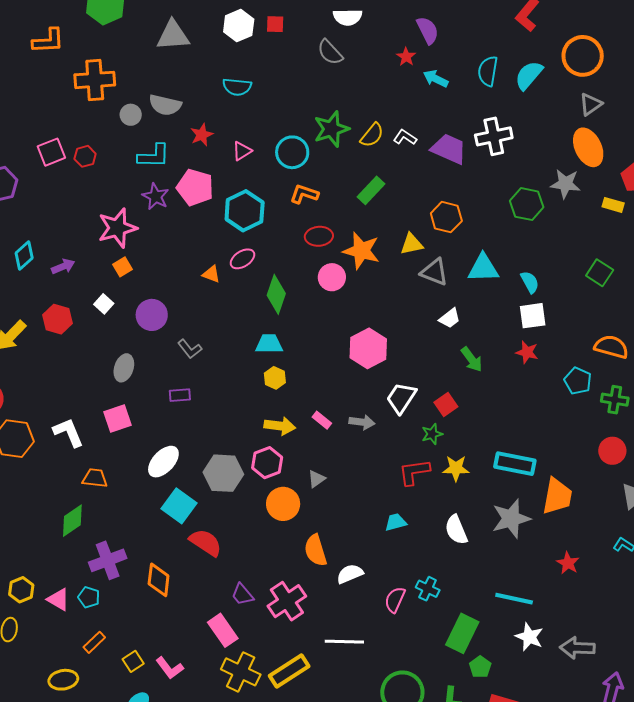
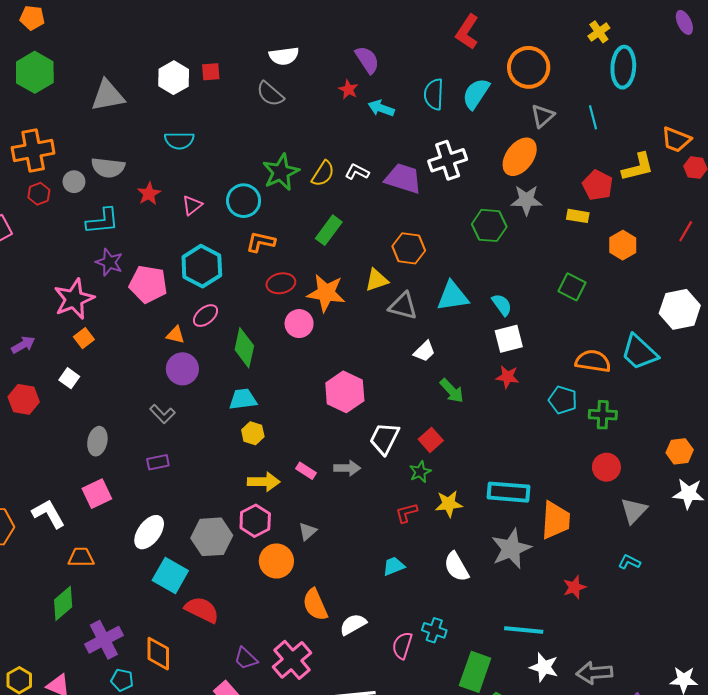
orange ellipse: (588, 147) -> (520, 157), moved, turned 69
red hexagon: (85, 156) -> (39, 194), moved
pink pentagon: (195, 187) -> (148, 284), moved
purple circle: (152, 315) -> (182, 369), moved
red L-shape: (414, 472) -> (406, 513), size x0.7
red star: (568, 563) -> (575, 587), turned 30
cyan pentagon: (89, 597) -> (122, 680), moved

